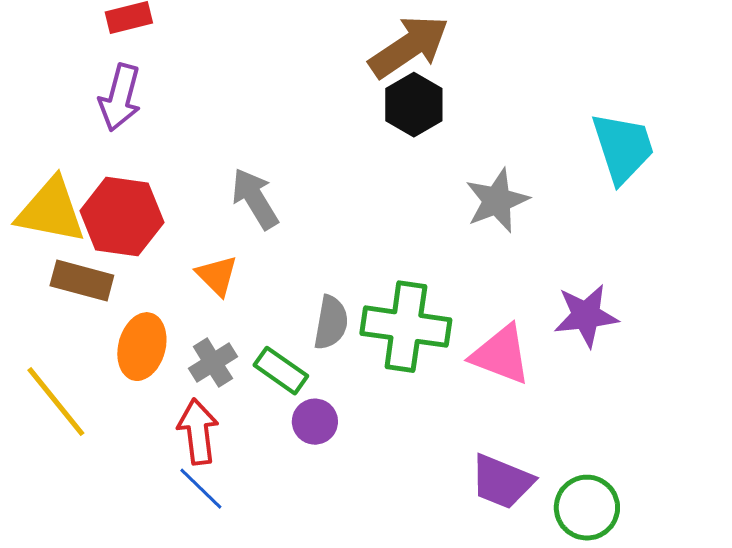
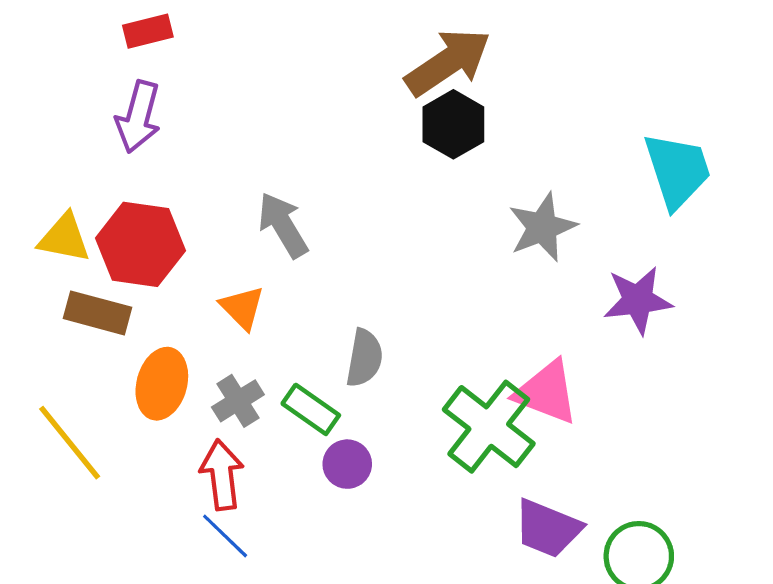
yellow triangle: (51, 211) -> (64, 238), size x0.7
purple star: (586, 316) -> (638, 300), moved
green cross: (406, 327) -> (489, 427), moved, turned 30

